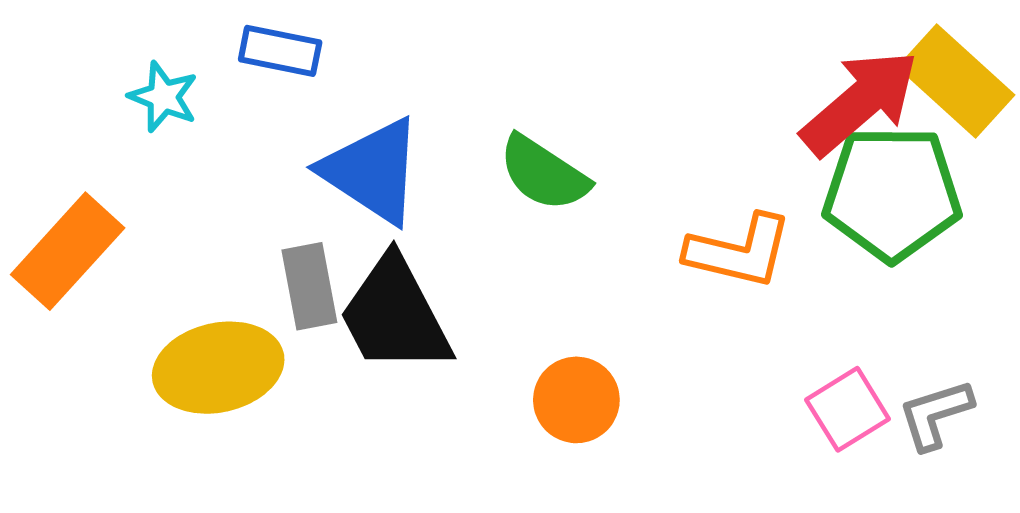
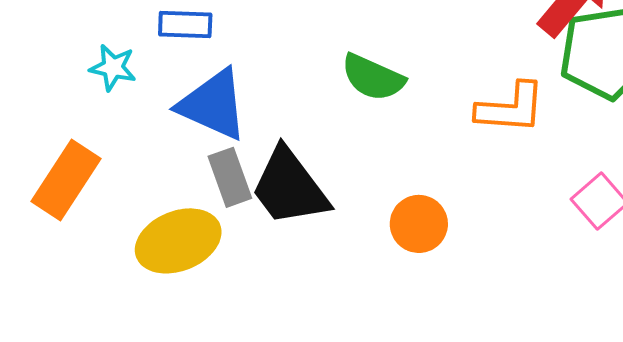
blue triangle: (372, 171) -> (213, 105), moved

